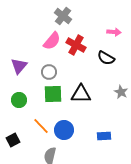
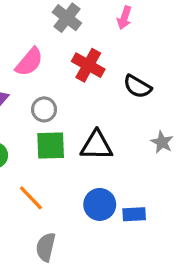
pink arrow: (114, 32) -> (124, 18), moved, turned 104
pink semicircle: (52, 41) -> (29, 62), moved
blue circle: (64, 130) -> (100, 204), moved

